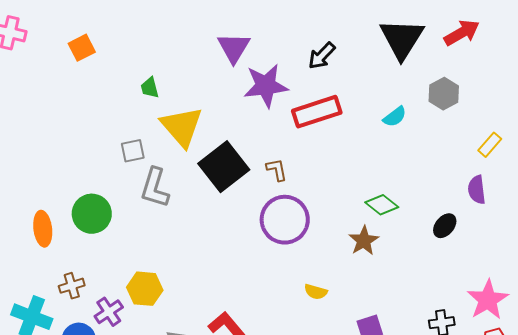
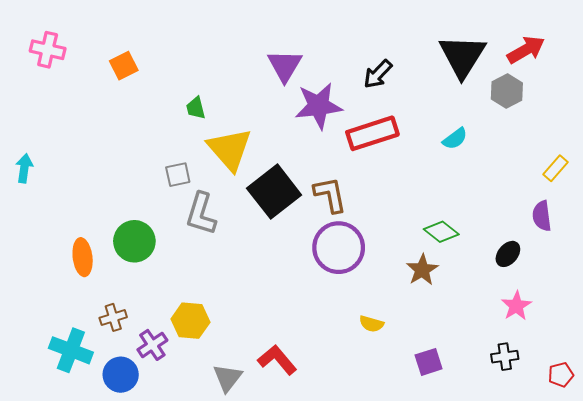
gray hexagon: (444, 94) -> (507, 91), moved
brown L-shape: (277, 170) -> (330, 195), size x1.5
pink star: (488, 300) -> (516, 306), moved, size x0.7

